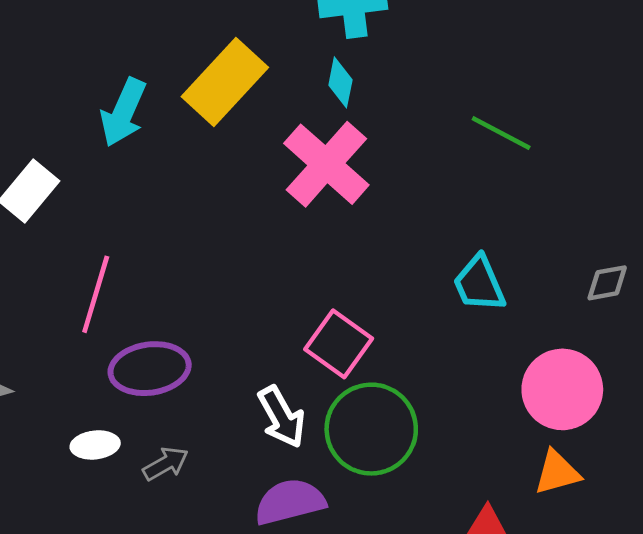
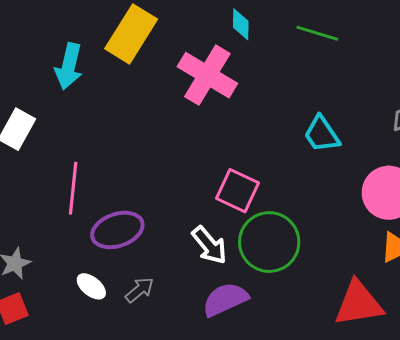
cyan diamond: (340, 82) -> (241, 24), moved
white ellipse: (95, 445) -> (91, 286), turned 56

